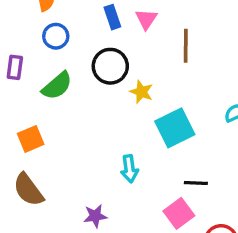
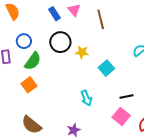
blue circle: (56, 36) -> (24, 41), moved
cyan square: (175, 128) -> (106, 68), size x0.7
orange square: (31, 139) -> (29, 85), moved

